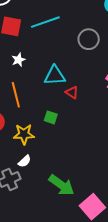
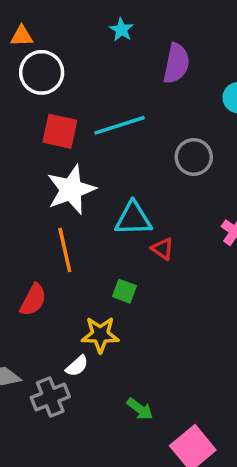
white star: (19, 60) -> (71, 190), size x2.0
yellow star: (24, 134) -> (100, 335), moved
green arrow: (61, 185) -> (140, 409), size x0.6

